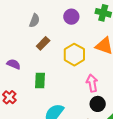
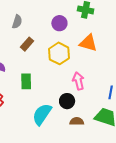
purple circle: (71, 17) -> (59, 23), moved
black circle: (98, 104) -> (67, 101), moved

